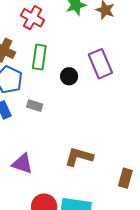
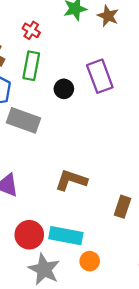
red cross: (32, 18) -> (31, 30), moved, size x0.7
gray rectangle: (35, 106) -> (23, 120), size x1.8

